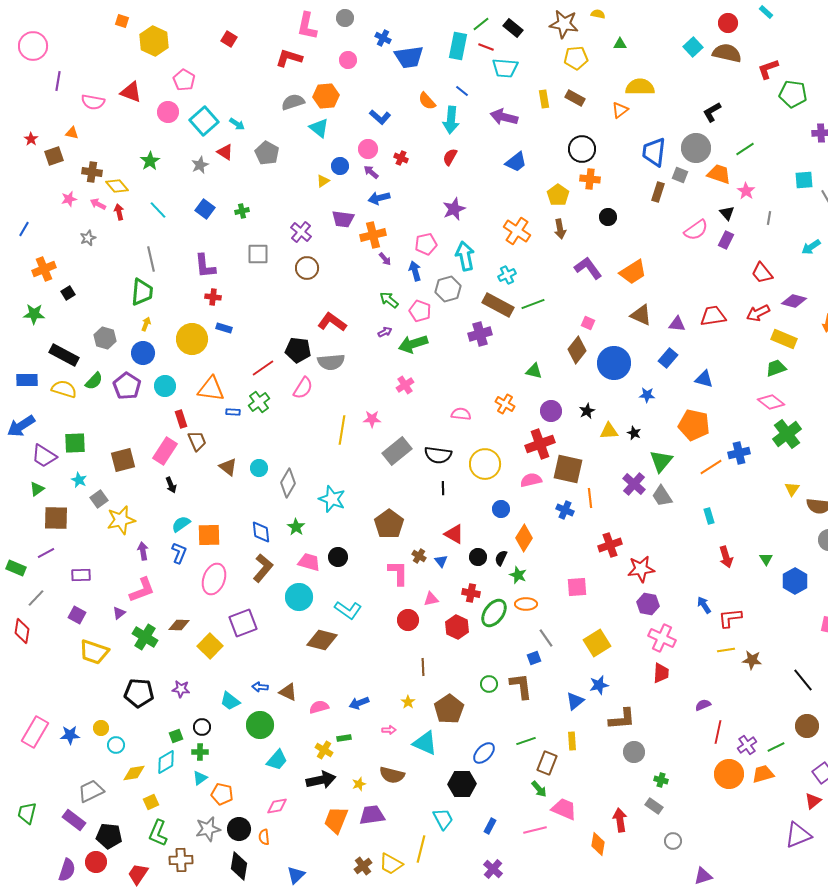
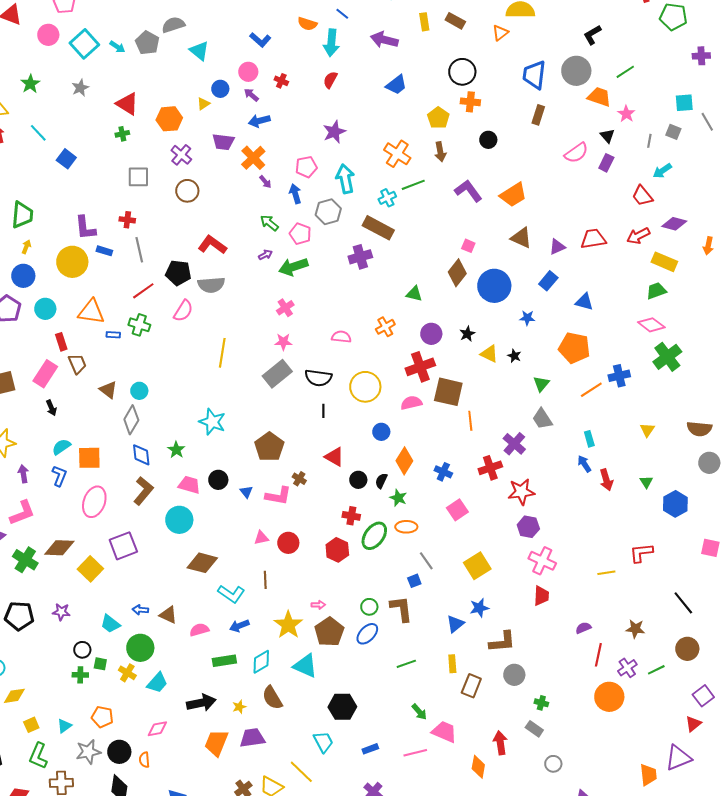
orange hexagon: (326, 96) -> (169, 119), moved
orange semicircle: (427, 101) -> (307, 24), turned -30
red triangle: (225, 152) -> (127, 104), moved, size x1.4
gray pentagon: (267, 153) -> (147, 43), moved
gray square: (680, 175) -> (673, 132), moved
blue square: (205, 209) -> (66, 159), moved
orange cross: (373, 235) -> (253, 158), turned -30
cyan arrow: (811, 247) -> (662, 171), moved
gray line: (151, 259) -> (139, 250), moved
purple L-shape: (205, 266) -> (85, 228), moved
red cross: (213, 297) -> (127, 220), moved
green line: (533, 304) -> (413, 185), moved
purple triangle: (677, 324) -> (557, 247), turned -30
green cross: (259, 402) -> (139, 325), turned -35
orange cross: (505, 404) -> (385, 327), turned 30
pink star: (372, 419) -> (283, 342), moved
yellow triangle: (609, 431) -> (489, 354), turned 30
green triangle: (661, 461) -> (541, 384), size x0.7
gray diamond: (288, 483) -> (131, 420), moved
purple cross: (634, 484) -> (514, 444), moved
yellow triangle: (792, 489) -> (647, 430), moved
blue cross: (565, 510) -> (443, 472), moved
blue triangle: (441, 561) -> (246, 492), moved
pink L-shape: (398, 573) -> (278, 496), turned 100
pink square: (577, 587) -> (457, 510), turned -30
pink triangle: (431, 599) -> (261, 538), moved
blue arrow: (704, 605) -> (584, 464), moved
cyan L-shape: (348, 610) -> (231, 594), moved
red L-shape: (730, 618) -> (641, 553), moved
brown diamond: (179, 625) -> (59, 548), size x1.4
brown star: (752, 660) -> (635, 629), moved
brown line: (423, 667) -> (265, 580), moved
yellow star: (408, 702) -> (288, 625), size x2.0
pink arrow: (389, 730) -> (318, 605), moved
green square: (176, 736) -> (100, 664), moved, turned 32
green rectangle: (344, 738) -> (224, 661), size x1.6
yellow cross: (324, 750) -> (127, 673), moved
blue ellipse: (484, 753) -> (367, 634), moved
cyan diamond: (166, 762) -> (261, 662), moved
brown rectangle: (547, 763) -> (471, 686), moved
orange trapezoid: (763, 774) -> (648, 775), moved, turned 100
brown semicircle: (392, 775) -> (272, 698), turned 45
cyan triangle: (200, 778) -> (64, 726), moved
blue rectangle: (490, 826) -> (370, 749), turned 42
yellow line: (421, 849) -> (301, 772), turned -60

